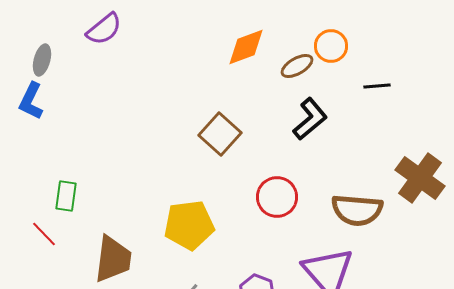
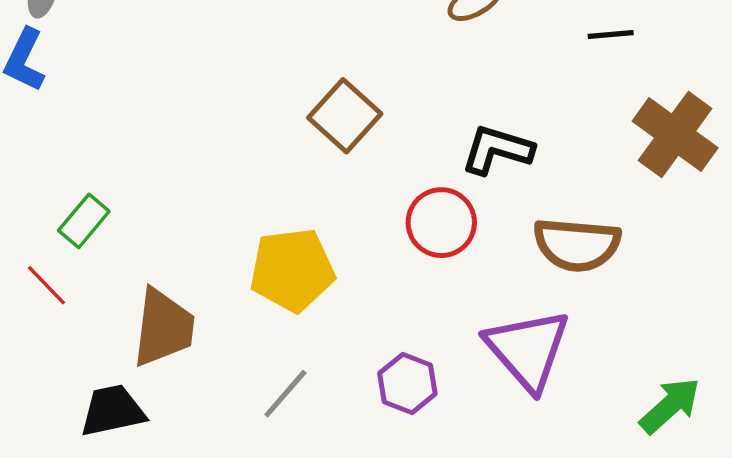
black L-shape: (310, 119) -> (497, 150), moved, turned -123
brown cross: (420, 178) -> (675, 134), moved
green rectangle: (66, 196) -> (84, 221), turned 32

